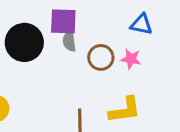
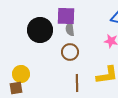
brown circle: (101, 57) -> (70, 52), moved

